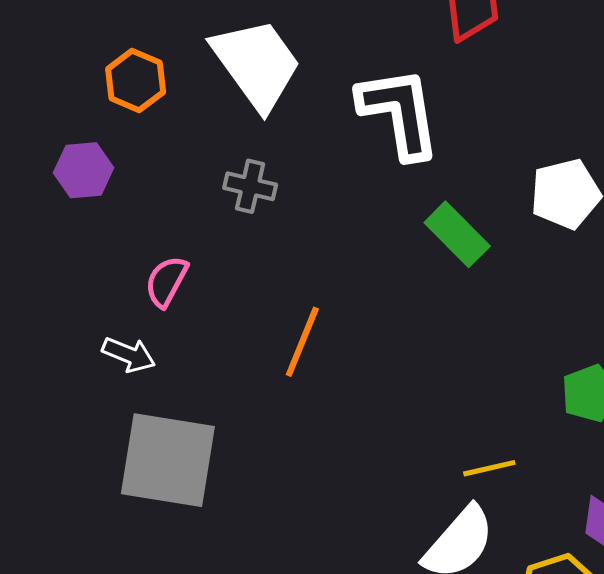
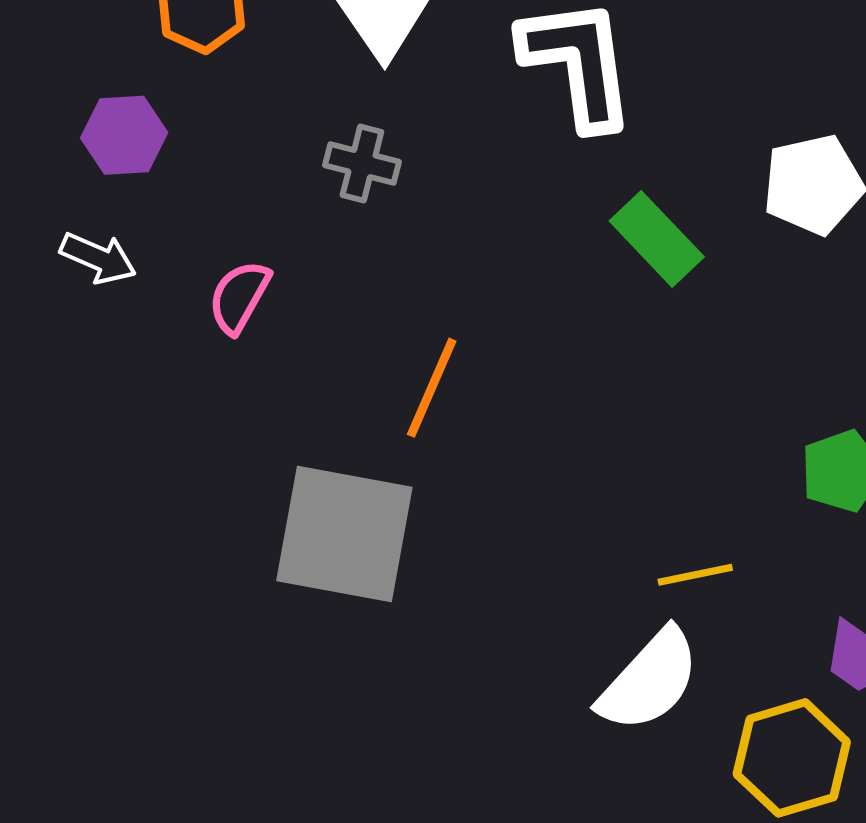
white arrow: (129, 355) -> (98, 258), moved
gray square: (168, 460) -> (344, 534), moved

